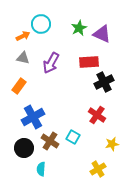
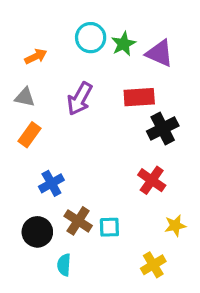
cyan circle: (41, 24) -> (91, 38), moved
gray triangle: (23, 58) -> (25, 97), moved
blue cross: (33, 117) -> (51, 183), size x0.7
cyan square: (73, 137) -> (109, 227), moved, turned -32

